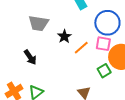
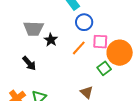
blue circle: (107, 23) -> (84, 22), moved, size x0.7
black star: (64, 36) -> (51, 40), moved

